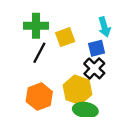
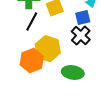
yellow hexagon: (77, 90) -> (48, 49), moved

